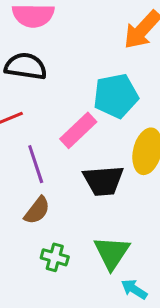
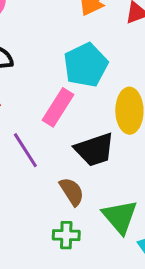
brown semicircle: (37, 210) -> (72, 192), moved, turned -56

